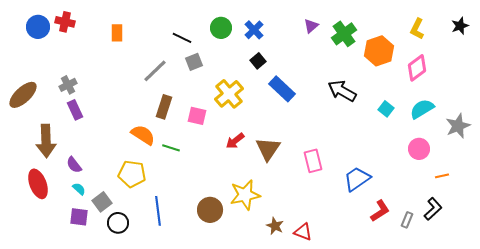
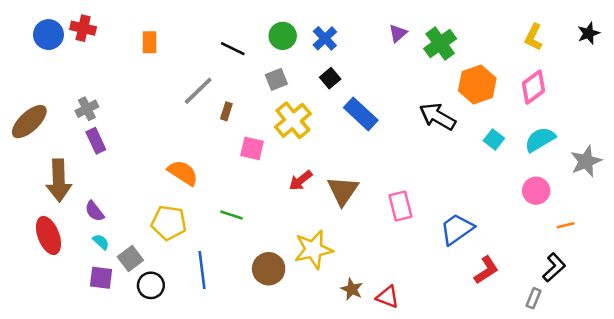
orange hexagon: (379, 51) -> (477, 84), moved
gray square: (194, 62) -> (276, 79), moved
brown rectangle: (164, 107) -> (226, 111), moved, size x0.6
green line: (171, 148) -> (231, 215), moved
gray rectangle: (407, 220) -> (534, 298), moved

